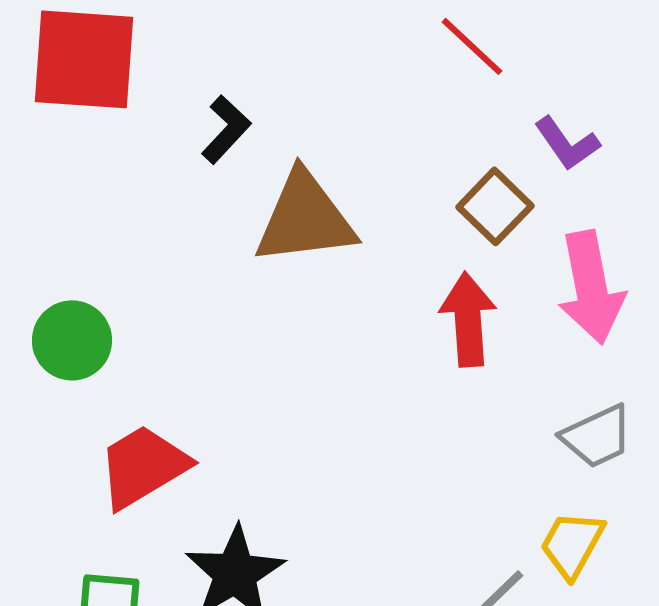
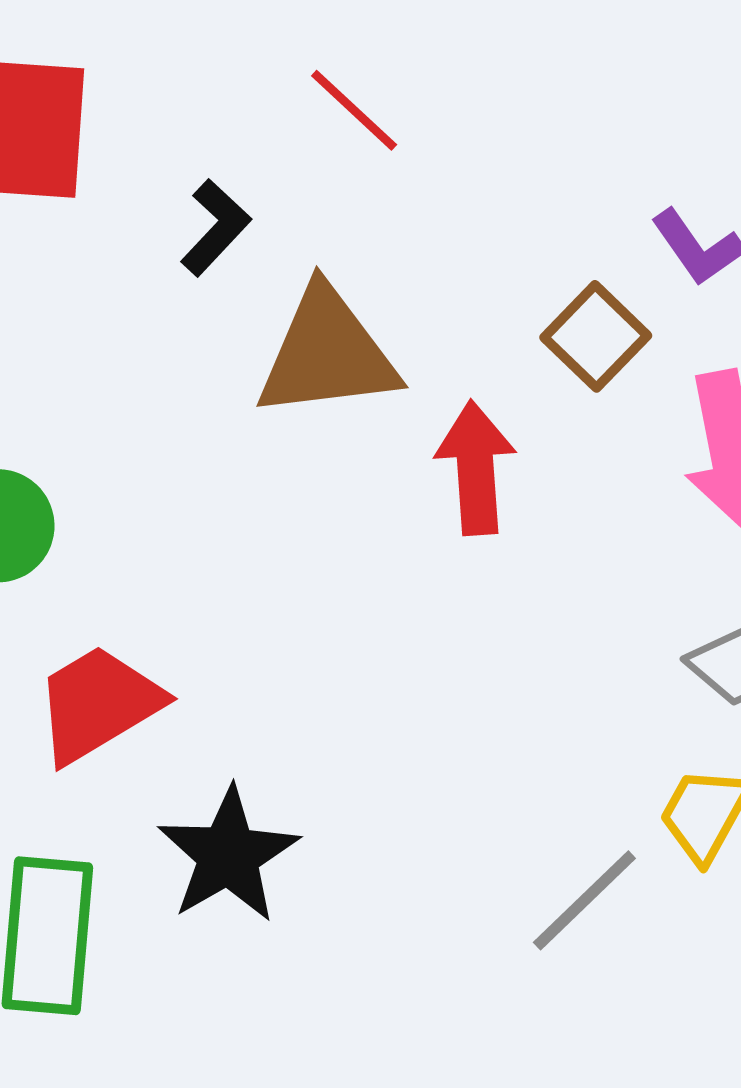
red line: (472, 46) -> (354, 110), moved
red arrow: (468, 319) -> (476, 468), moved

